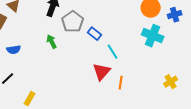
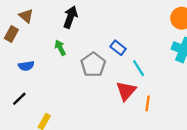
gray pentagon: (73, 22) -> (93, 65), moved
green arrow: (52, 42) -> (60, 48), moved

